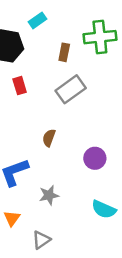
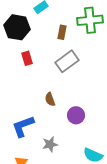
brown semicircle: (49, 138) -> (50, 99), turned -40
purple circle: (95, 158) -> (76, 115), moved

